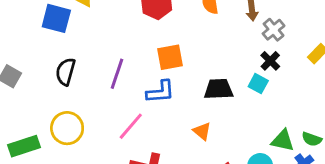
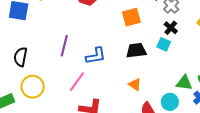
orange square: (170, 57) -> (131, 17), moved
black semicircle: (66, 72) -> (21, 57), moved
orange triangle: (202, 131) -> (135, 84), moved

